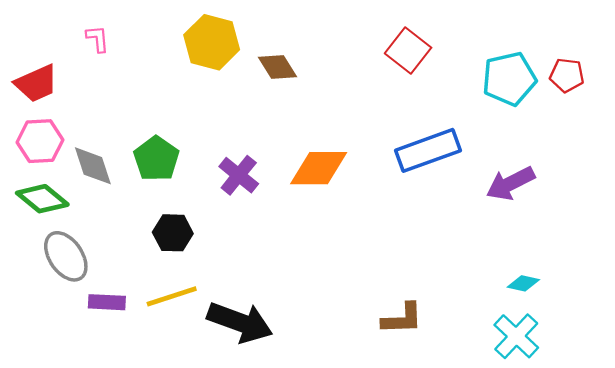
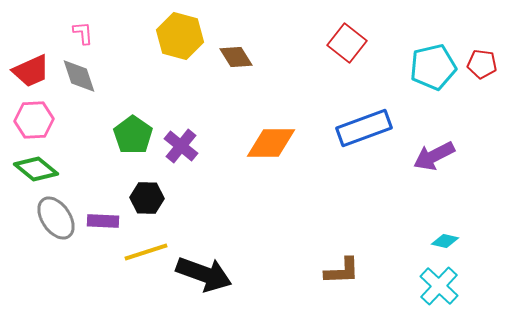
gray diamond: (93, 166) -> (79, 76), moved
purple cross: (239, 175) -> (181, 146), moved
purple rectangle: (107, 302) -> (103, 221), moved

